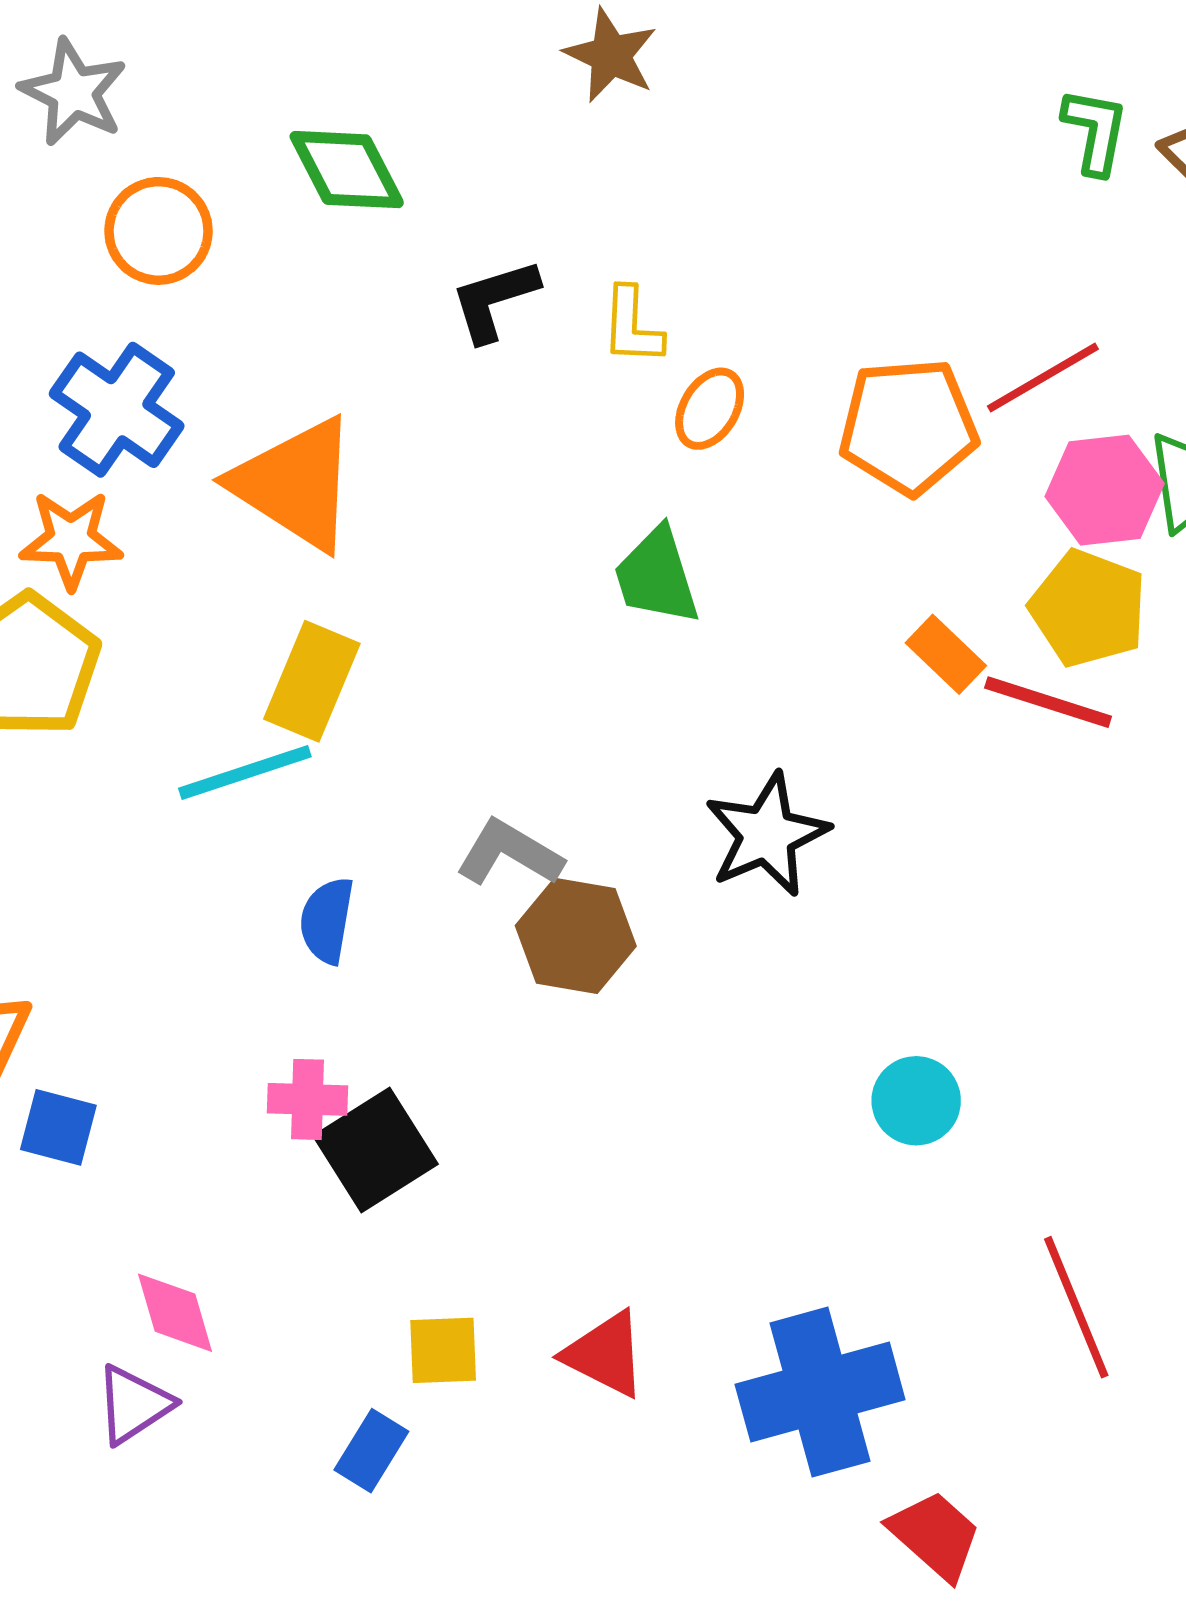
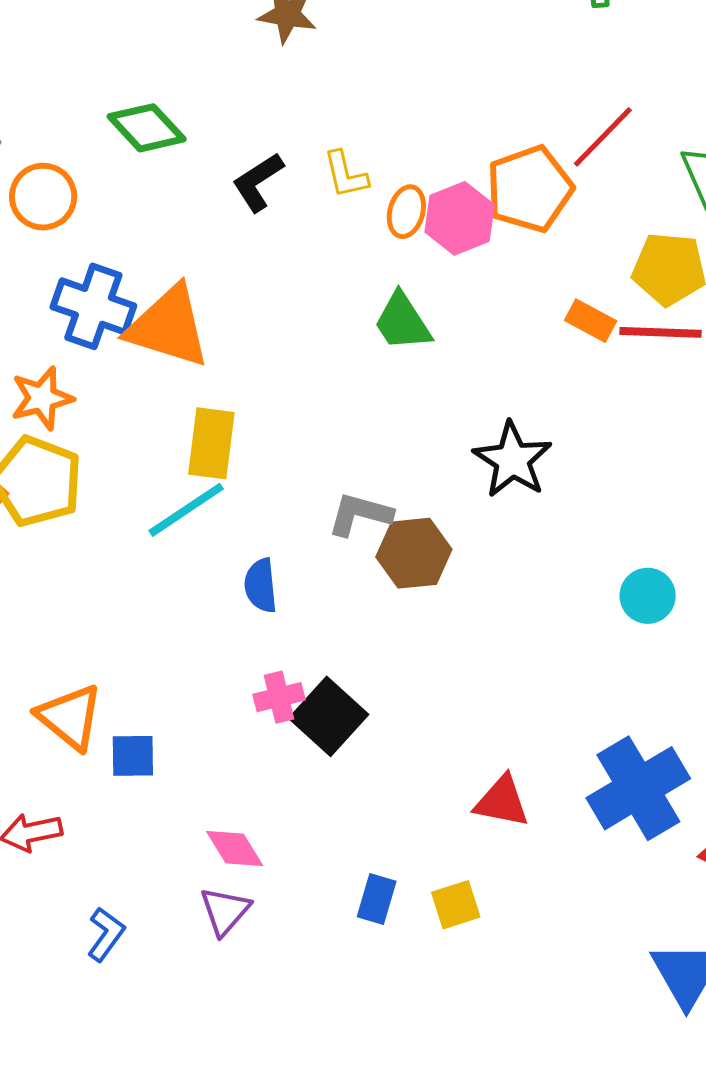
blue cross: (117, 410) -> (93, 306), moved
pink hexagon: (1105, 490) -> (460, 218), moved
yellow square: (443, 1350) -> (456, 905), moved

